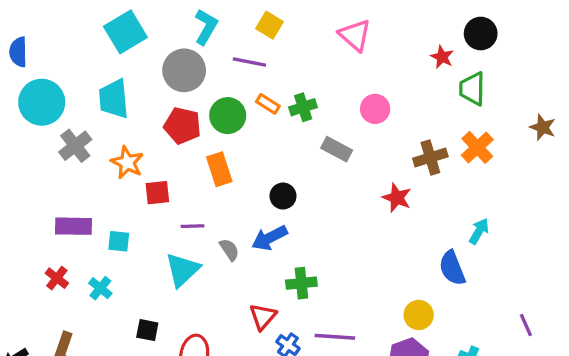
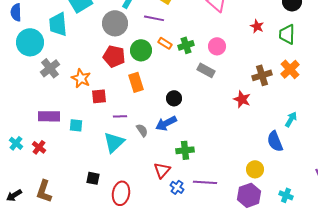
red star: (442, 57) -> (257, 26), moved
cyan trapezoid: (114, 99) -> (58, 24), moved
pink circle: (375, 109) -> (217, 46), moved
cyan cross: (100, 288) -> (16, 143), moved

